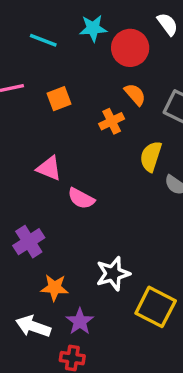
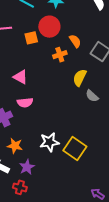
red circle: (130, 48) -> (49, 27), moved
pink semicircle: (81, 198) -> (25, 103), moved, turned -42
yellow square: (156, 307) -> (75, 149), moved

